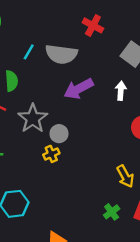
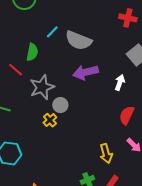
red cross: (93, 25) -> (128, 18), moved, turned -30
yellow cross: (51, 154) -> (50, 120), turned -32

